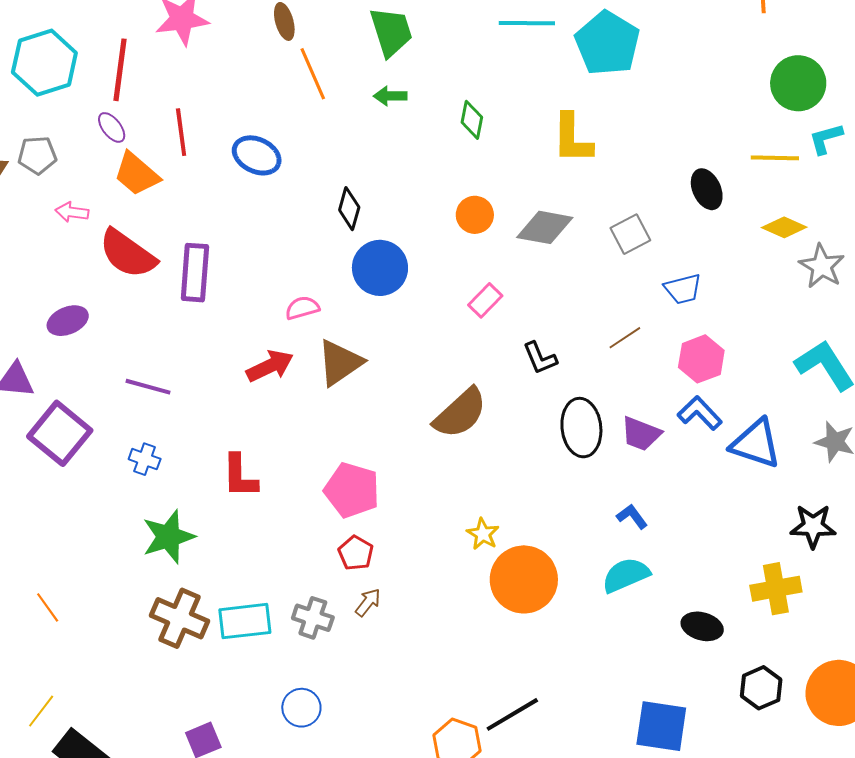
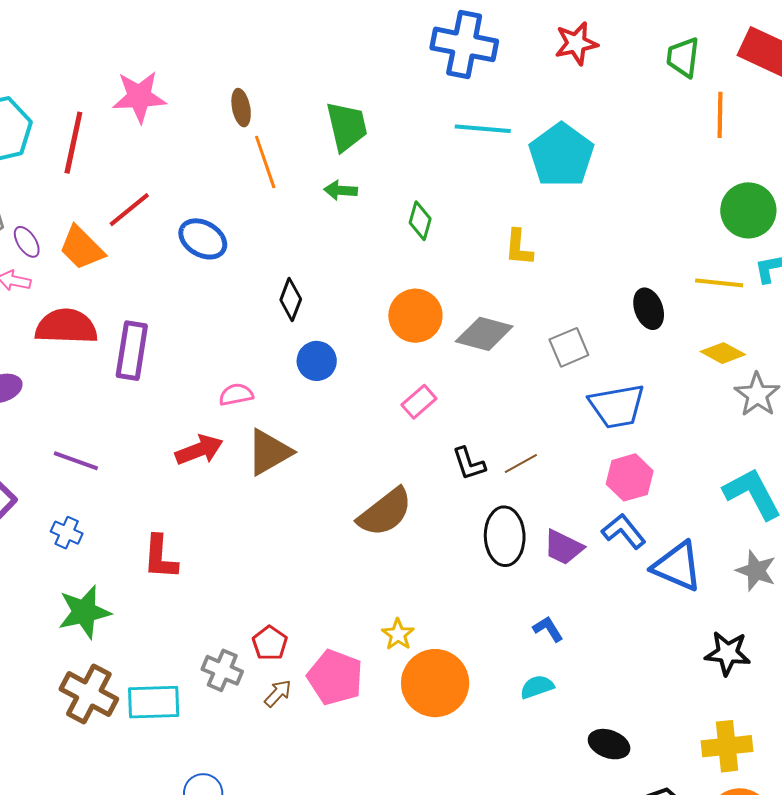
purple ellipse: (112, 127) -> (27, 242), moved
red line: (181, 132) -> (129, 210), turned 54
yellow L-shape: (572, 139) -> (519, 247), size x0.7
orange circle: (475, 215) -> (415, 316), size x1.4
red semicircle: (128, 254) -> (66, 327), turned 142
blue circle: (380, 268) -> (317, 361), size x0.7
blue trapezoid: (683, 289) -> (617, 406), size x1.5
brown line: (625, 338) -> (521, 464), moved
pink pentagon: (352, 490) -> (335, 677), moved
cyan semicircle: (626, 575) -> (537, 687), size x0.7
yellow cross: (776, 589) -> (727, 746), moved
gray cross: (313, 618) -> (222, 670), moved

